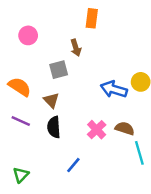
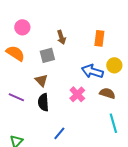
orange rectangle: (92, 18) -> (99, 38), moved
orange semicircle: (20, 87) -> (15, 53), moved
brown semicircle: (125, 128) -> (107, 93), moved
pink cross: (97, 130) -> (77, 94), moved

